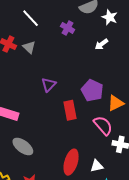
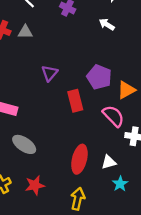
white arrow: (101, 44) -> (107, 24), turned 72
gray triangle: (29, 47) -> (25, 32), turned -40

